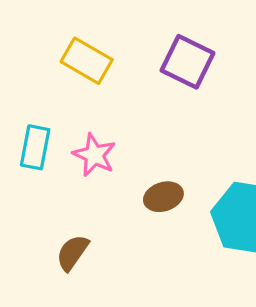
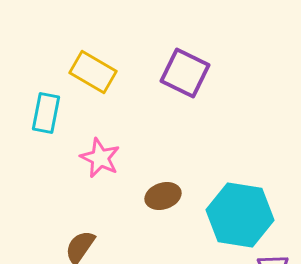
cyan rectangle: (35, 147) -> (46, 113), moved

